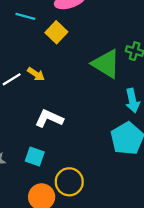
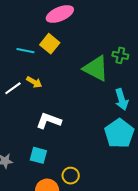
cyan line: (25, 16) -> (25, 51), moved
yellow circle: (69, 182) -> (71, 176), size x0.7

